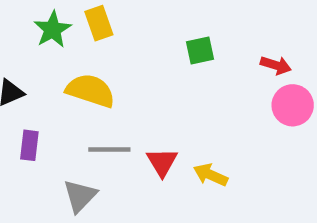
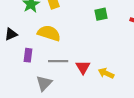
purple rectangle: (29, 145) -> (28, 55), moved

